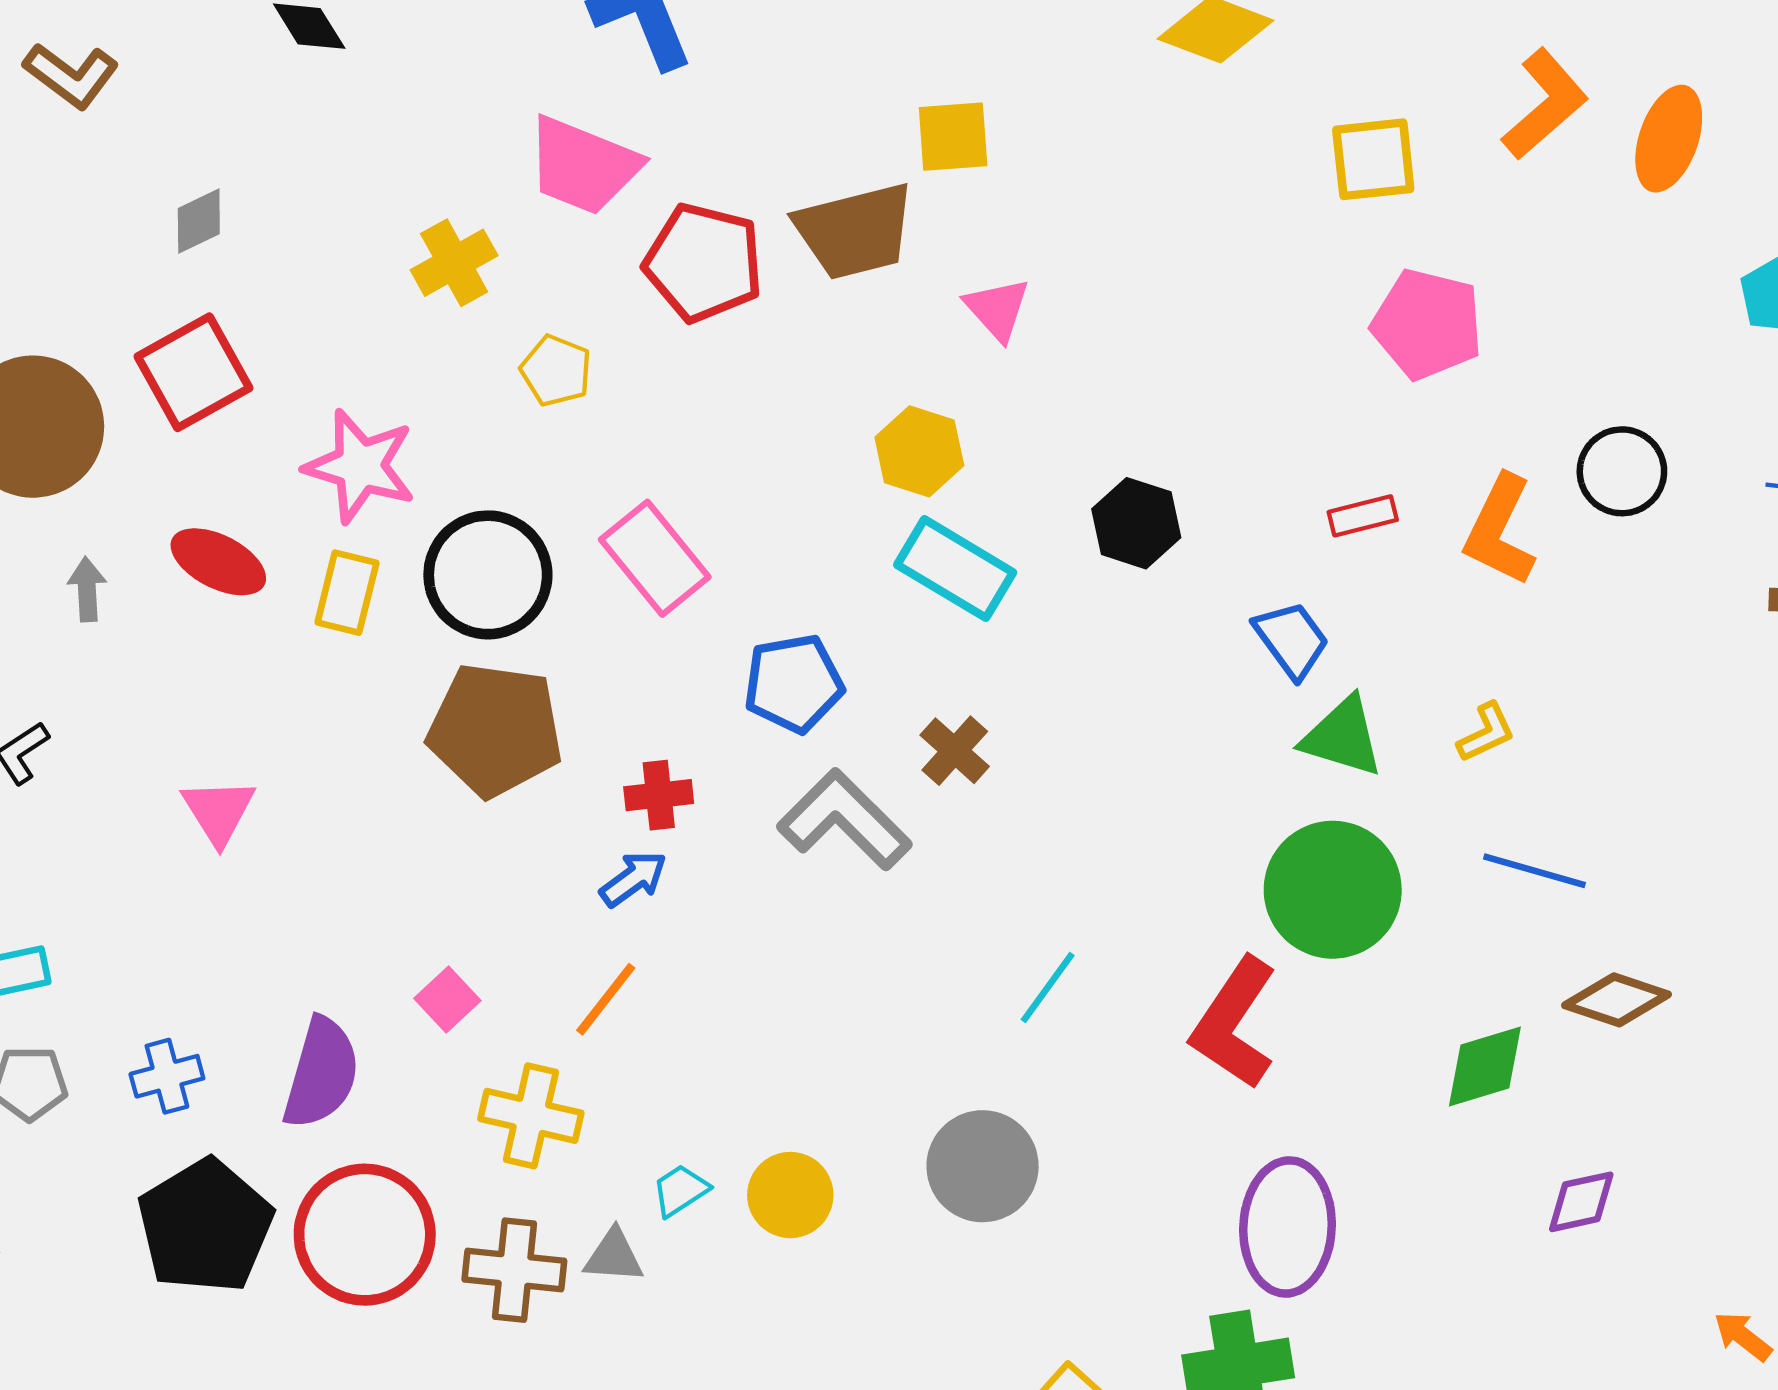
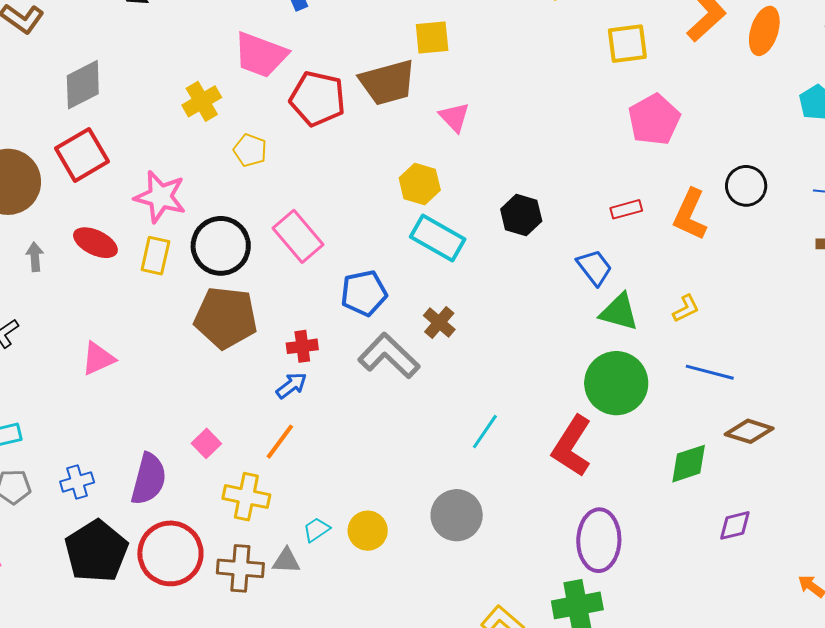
gray diamond: (199, 221) -> (83, 85), size x1.6
pink pentagon: (1427, 324) -> (654, 120), turned 30
pink triangle: (219, 811) -> (98, 358), turned 39

